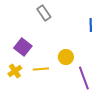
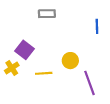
gray rectangle: (44, 13) -> (47, 14), turned -56
yellow cross: (15, 71) -> (12, 68), moved

